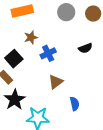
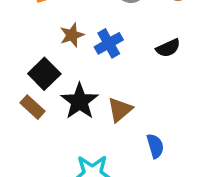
blue cross: (48, 53) -> (109, 43), moved
black star: (15, 100) -> (80, 101), moved

